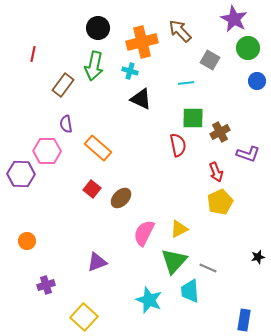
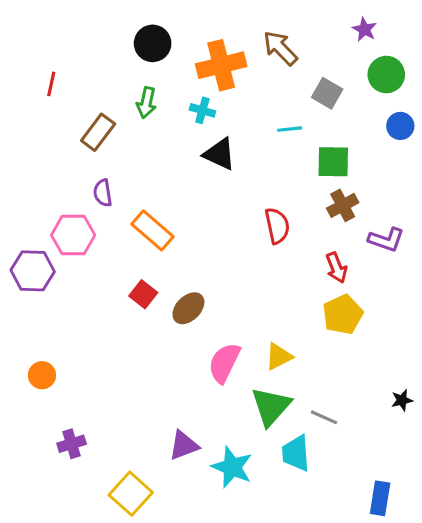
purple star: (234, 19) -> (364, 29), size x0.6
green arrow: (94, 66) -> (146, 103), size x0.7
green square: (193, 118) -> (333, 162), moved
purple triangle: (97, 262) -> (184, 445), moved

